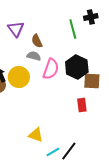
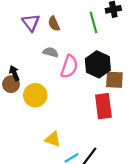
brown semicircle: (37, 41) -> (54, 24), moved
yellow circle: (19, 77) -> (35, 95), moved
red rectangle: (82, 105) -> (103, 106), size x1.6

